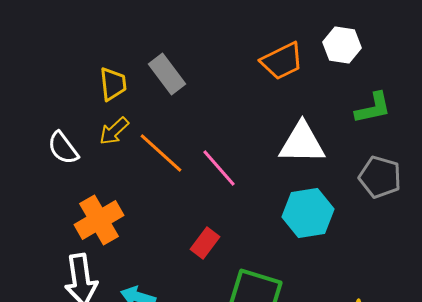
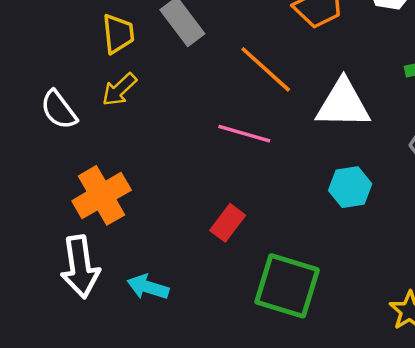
orange line: (161, 153) -> (266, 69), moved
pink line: (219, 168) -> (244, 134), turned -33
cyan hexagon: (308, 213) -> (350, 187), size x0.7

